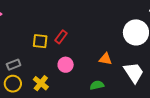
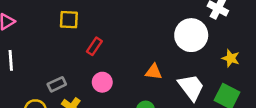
yellow square: (40, 41) -> (69, 20), moved
gray rectangle: (14, 65) -> (57, 84), moved

